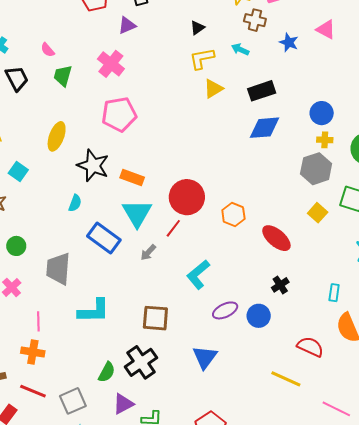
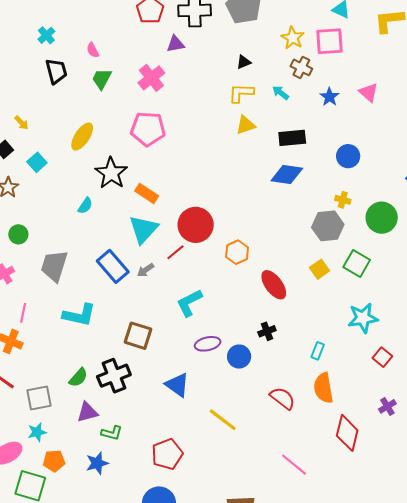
blue circle: (322, 113) -> (348, 156), moved
blue rectangle: (104, 238) -> (113, 266), moved
blue triangle: (205, 357) -> (177, 385), turned -44
yellow line: (286, 379) -> (223, 420), moved

